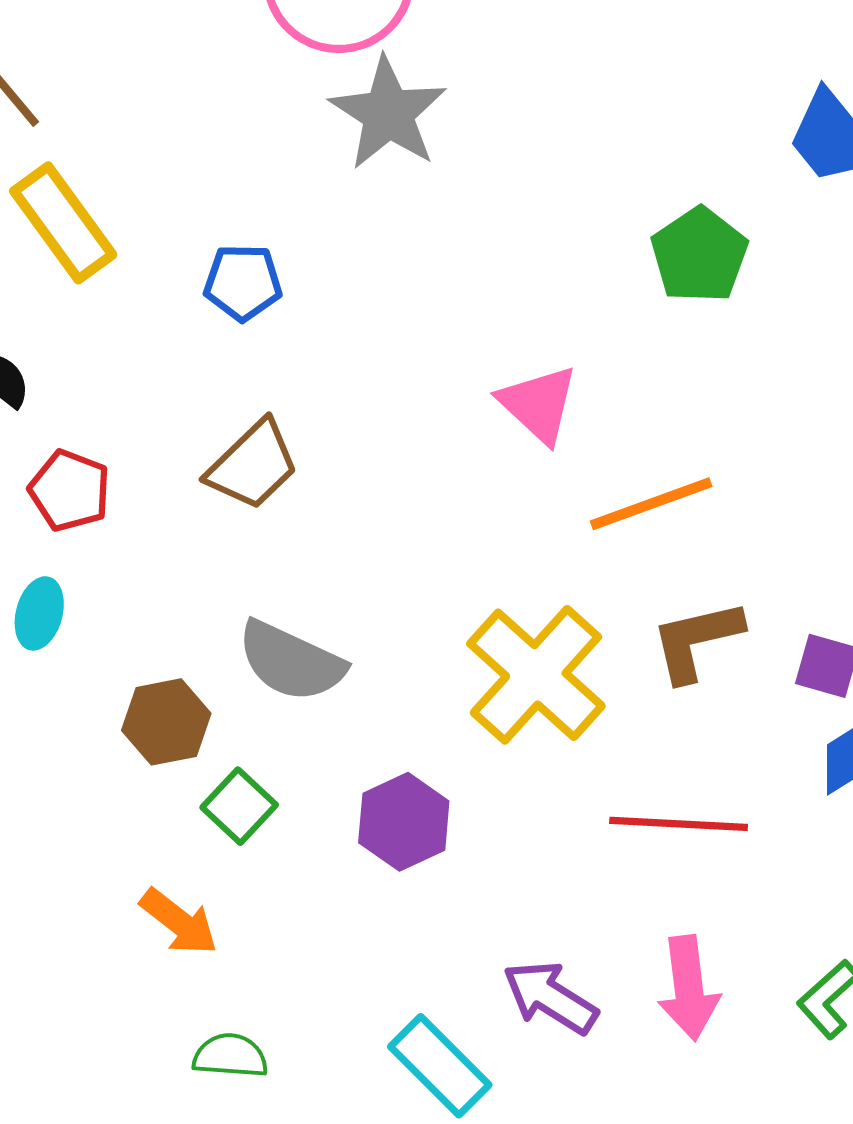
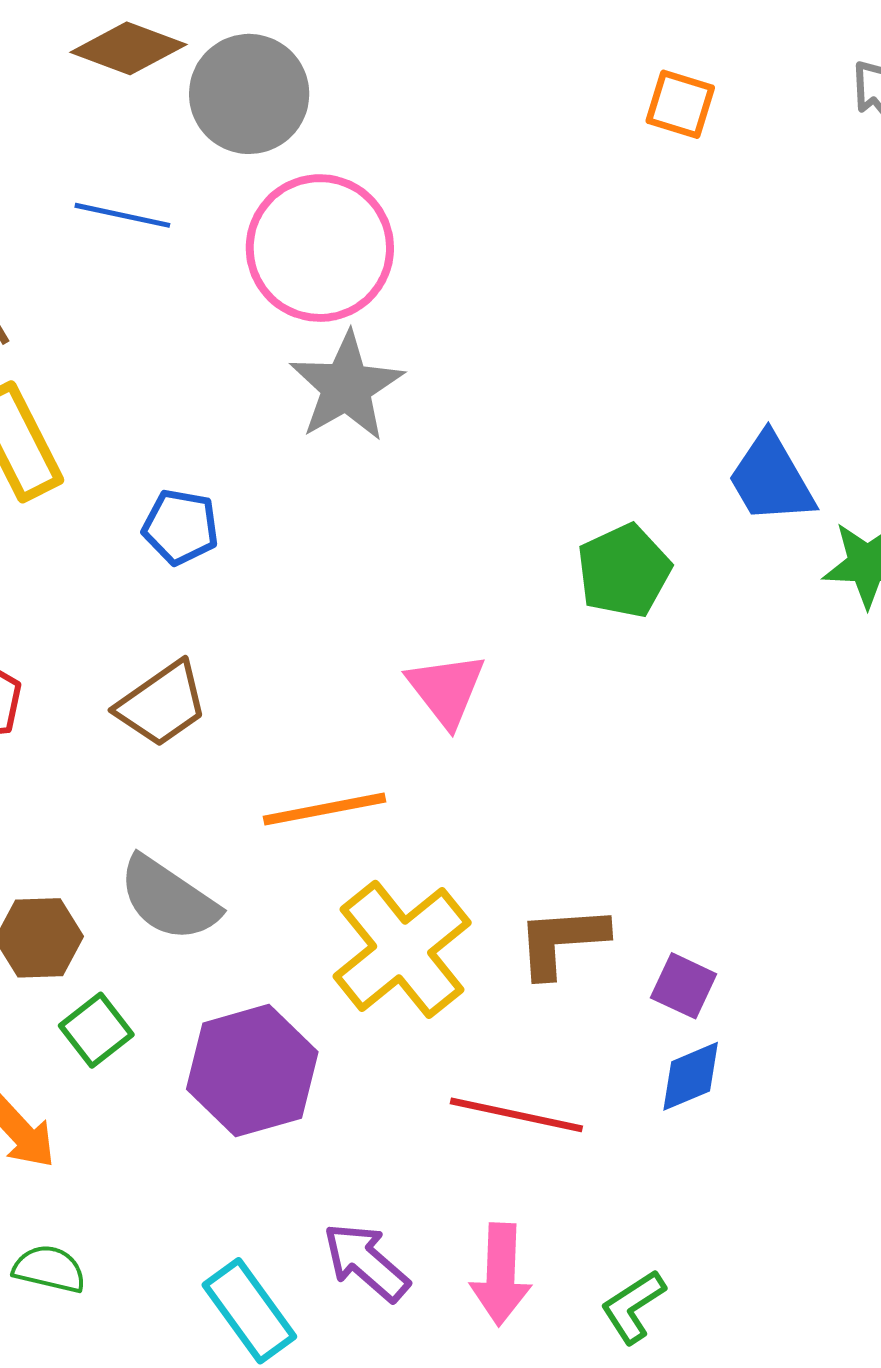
orange line: (651, 504) -> (325, 809), moved
purple hexagon: (404, 822) -> (252, 1071), size x1.4

